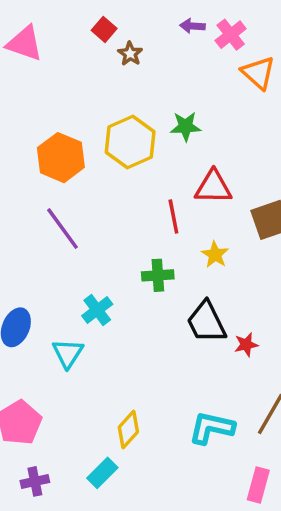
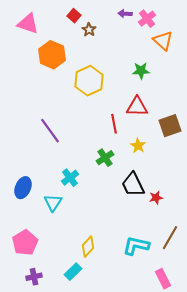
green star: (186, 126) -> (141, 71), moved
orange hexagon: (61, 158) -> (52, 55), moved
green cross: (158, 275) -> (105, 158), turned -30
pink rectangle: (258, 485) -> (163, 279), turned -42

